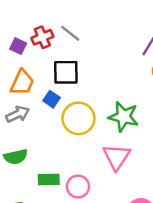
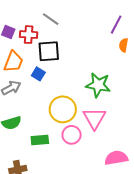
red cross: (42, 37) -> (29, 35), moved, turned 30
yellow circle: (78, 118) -> (63, 109), moved
pink circle: (78, 187) -> (72, 135), moved

